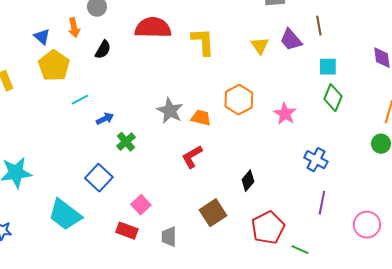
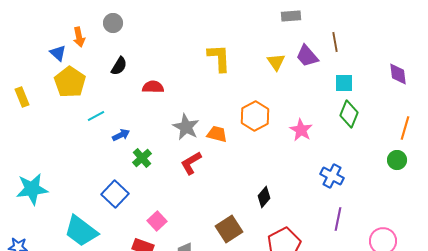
orange arrow: (74, 28) -> (79, 37), moved
red semicircle: (153, 28) -> (153, 87), moved, size x0.6
red L-shape: (192, 157) -> (191, 163), moved

